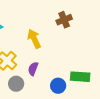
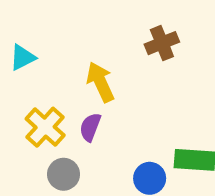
purple semicircle: (33, 69) -> (90, 127), moved

